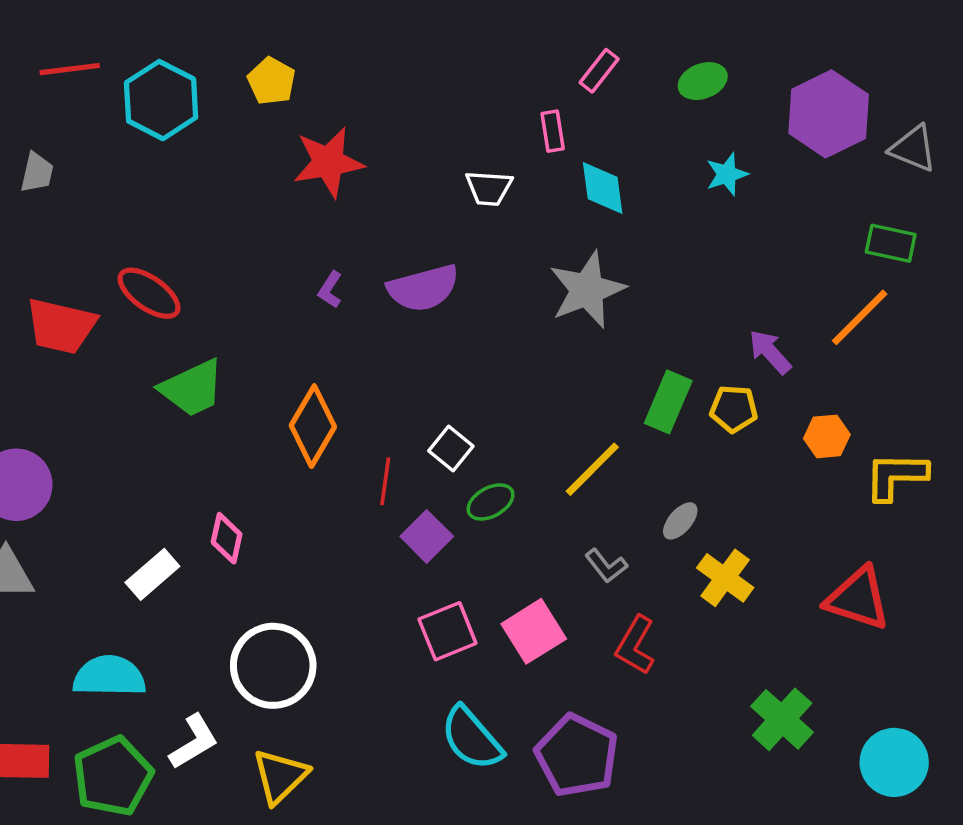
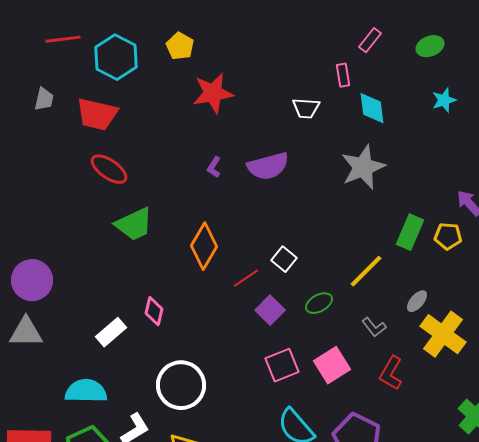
red trapezoid: (61, 326) -> (97, 114), moved
red line: (385, 481) -> (246, 278), turned 48
green ellipse: (491, 502) -> (319, 303), moved
yellow cross: (725, 578) -> (443, 334), size x1.4

